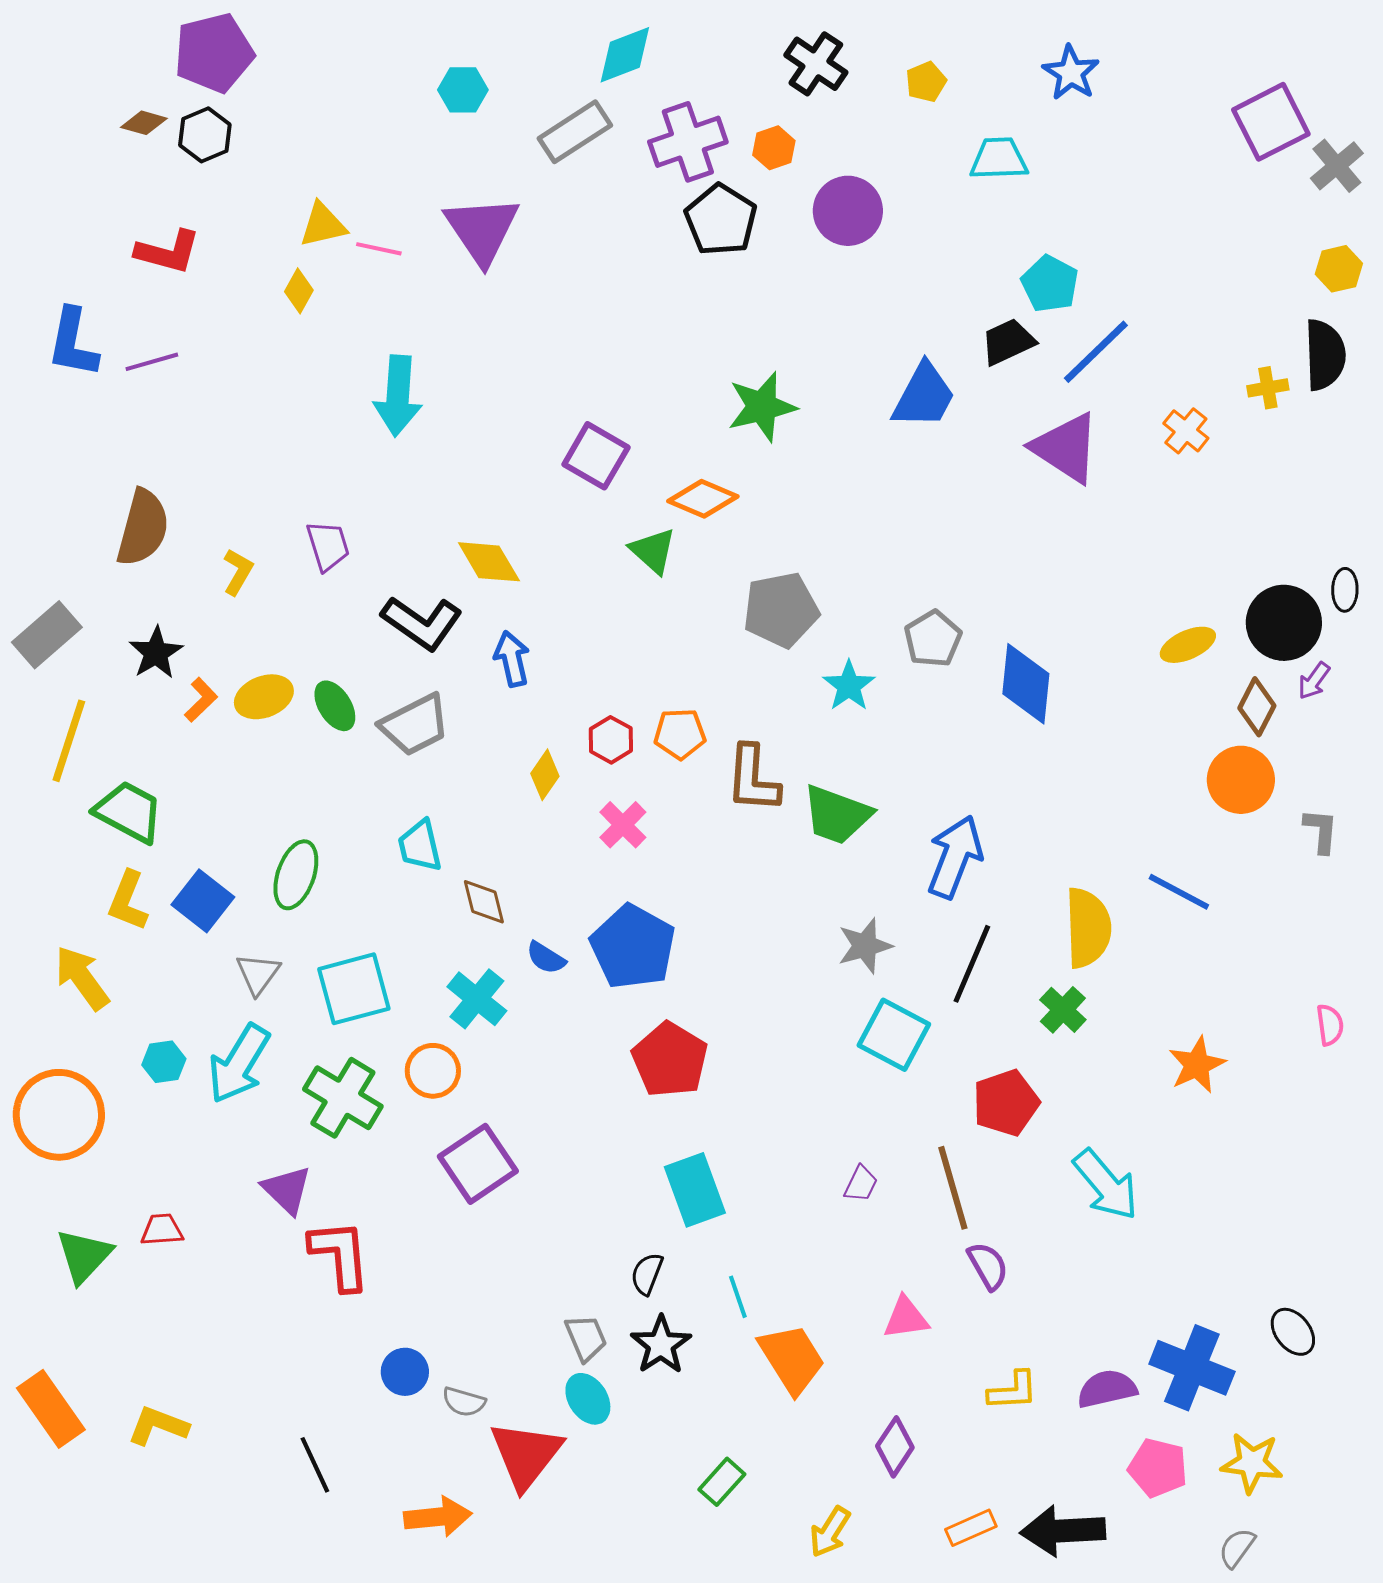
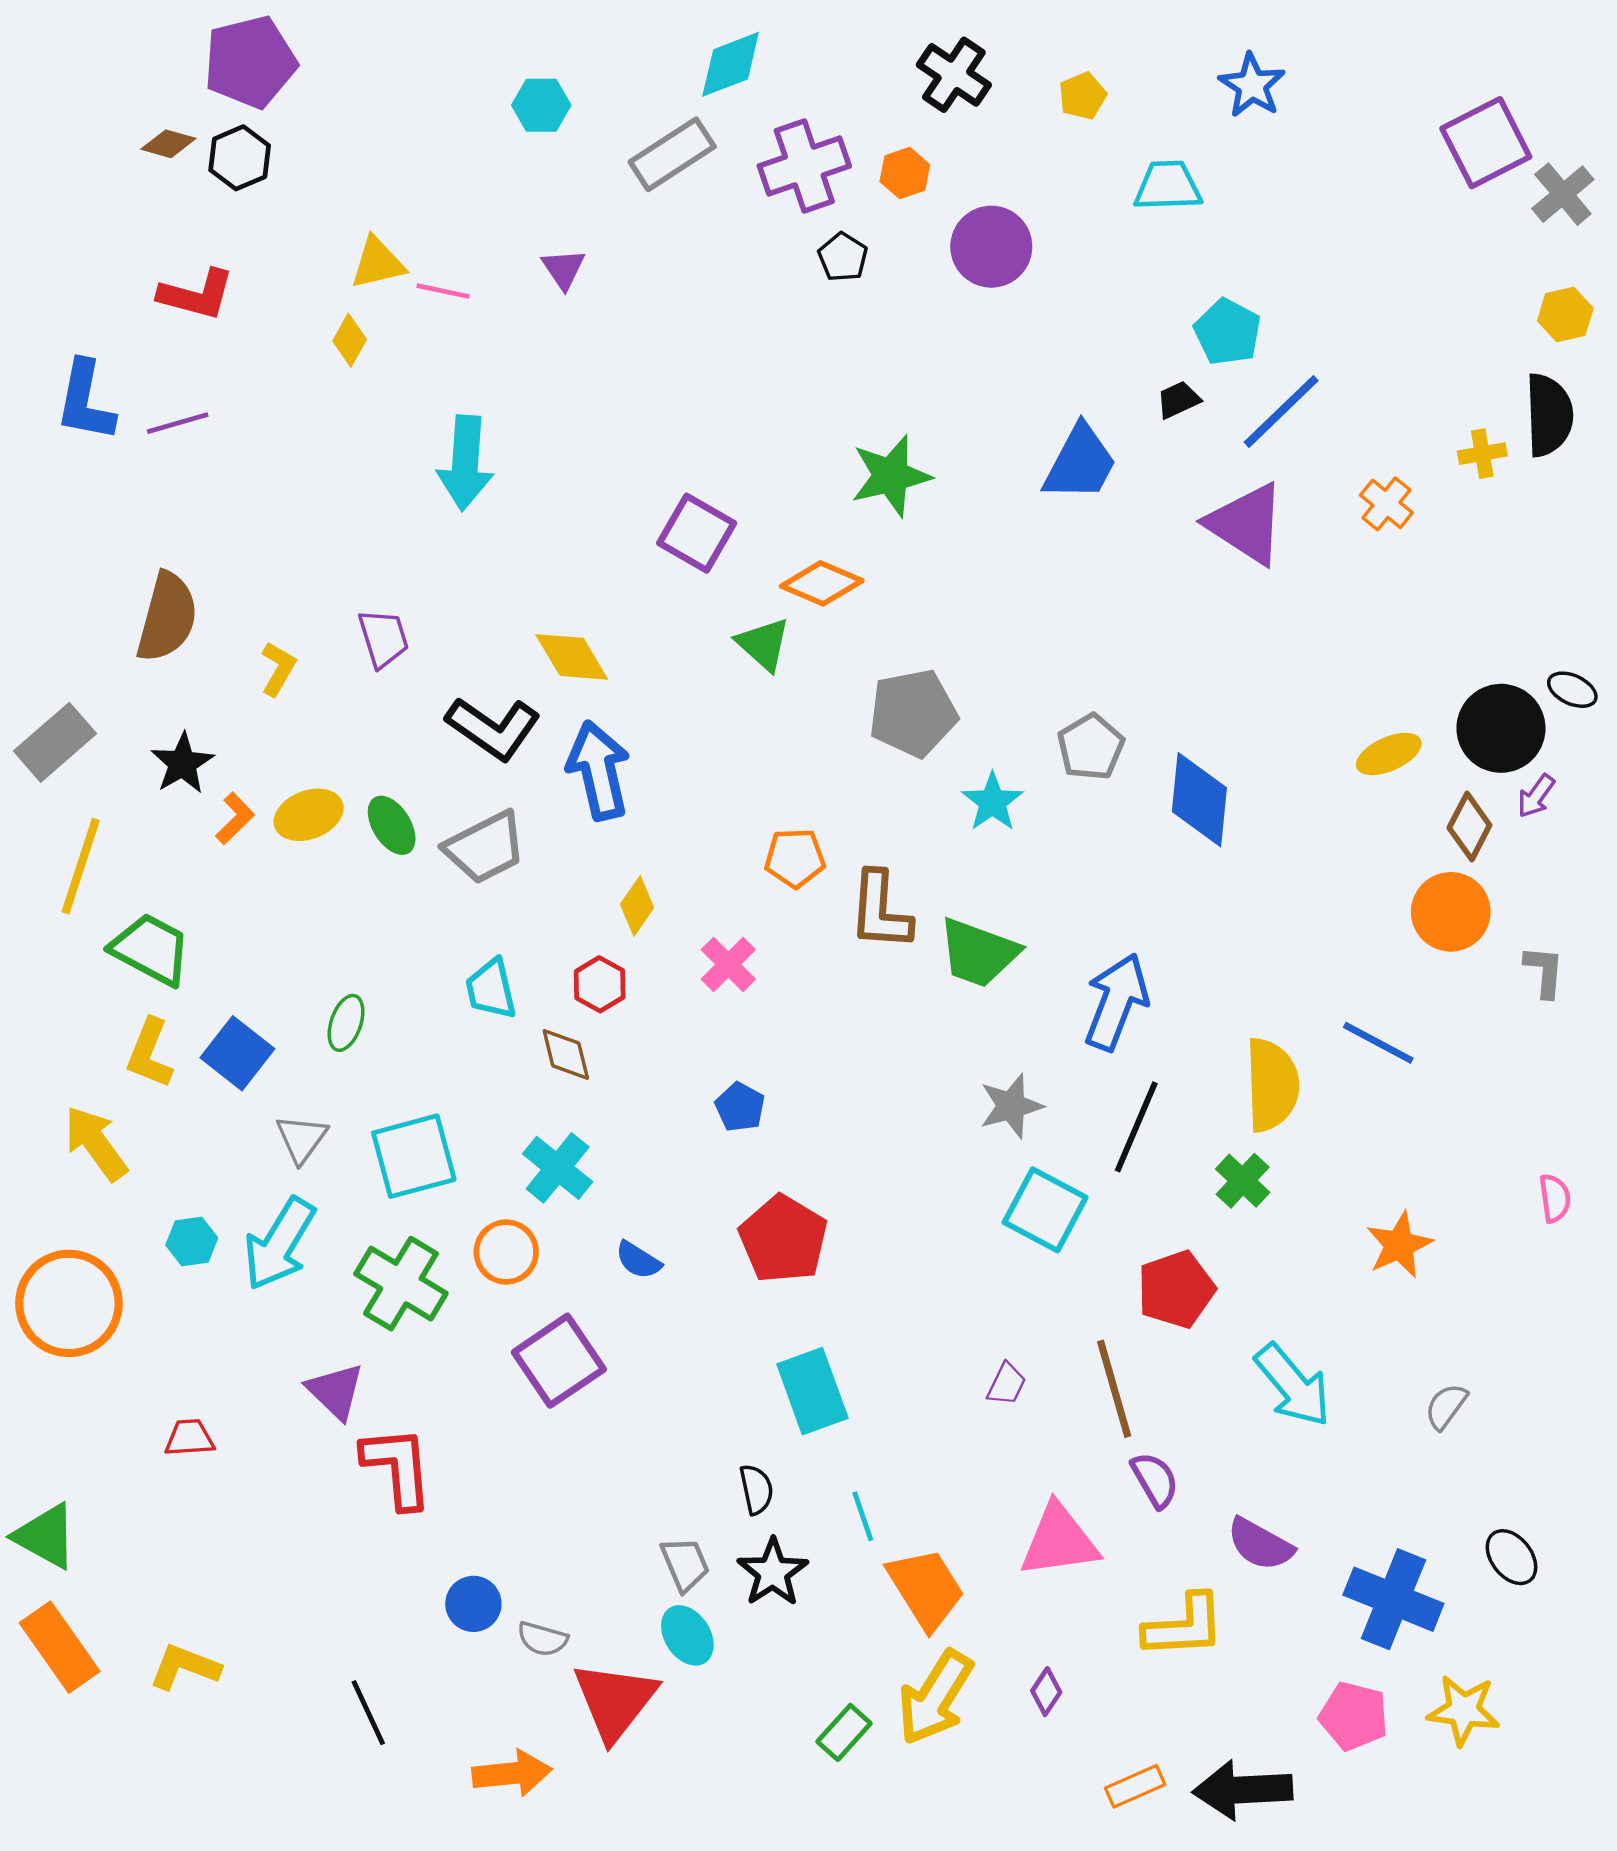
black pentagon: (721, 220) -> (843, 257), size x0.6
purple triangle: (482, 230) -> (563, 269), size x0.5
black trapezoid: (1008, 342) -> (1178, 400), size x0.7
black ellipse: (1345, 590) -> (1572, 690), turned -66
blue arrow: (512, 659) -> (599, 770), size x1.5
red hexagon: (611, 740) -> (600, 984), moved
green ellipse: (296, 875) -> (346, 1023), size x0.7
blue pentagon: (633, 947) -> (740, 1107), size x0.5
blue semicircle: (546, 958) -> (638, 1260), moved
green triangle: (84, 1256) -> (46, 1536), moved, turned -44
black semicircle: (647, 1274) -> (756, 1489), turned 147
pink triangle: (906, 1318) -> (1059, 1541), size x1.5
purple semicircle: (1107, 1389) -> (1260, 1544), moved, turned -138
yellow L-shape: (1013, 1391) -> (1184, 1626), size x1.4
purple diamond: (895, 1447) -> (1046, 1692), size x0.7
yellow arrow: (830, 1532) -> (935, 1697), moved, size x1.6
gray semicircle: (1237, 1548) -> (1446, 1406), moved

